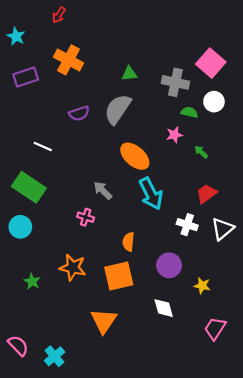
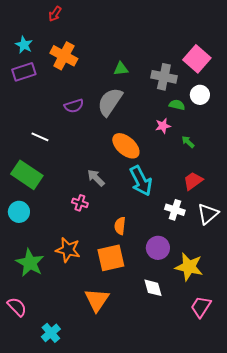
cyan star: (16, 36) -> (24, 45), moved
green star: (32, 281) -> (30, 263), size x1.8
yellow star: (202, 286) -> (189, 267), size x1.8
pink semicircle: (18, 346) -> (17, 307), moved

